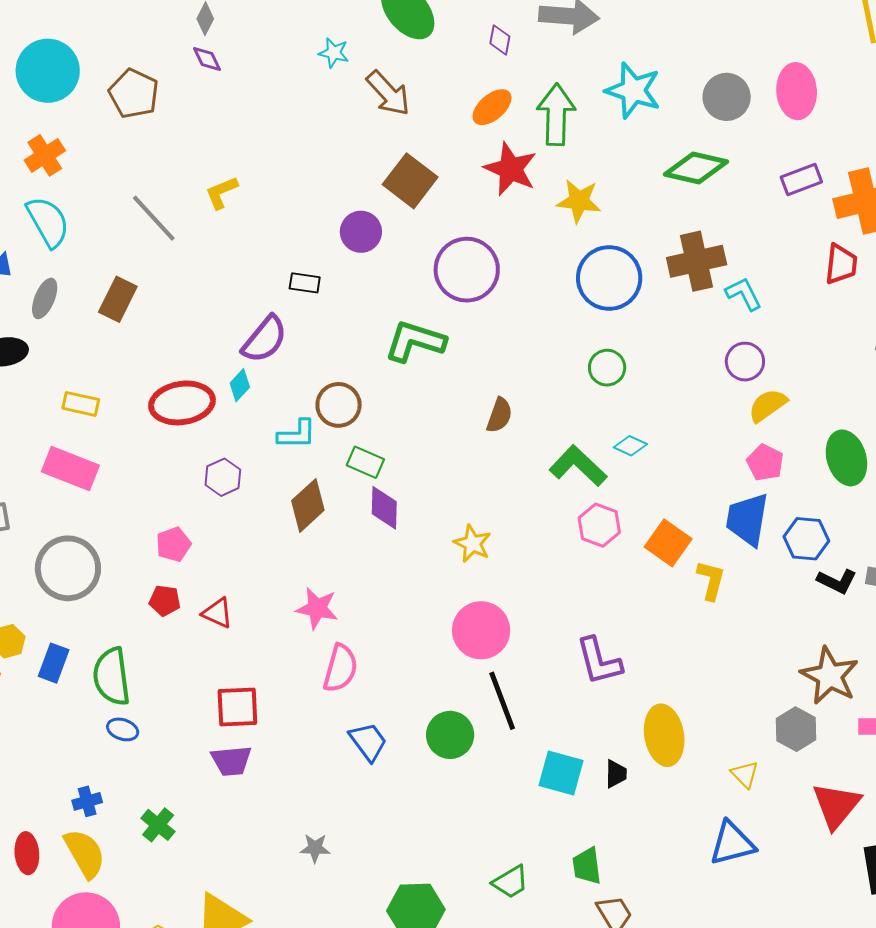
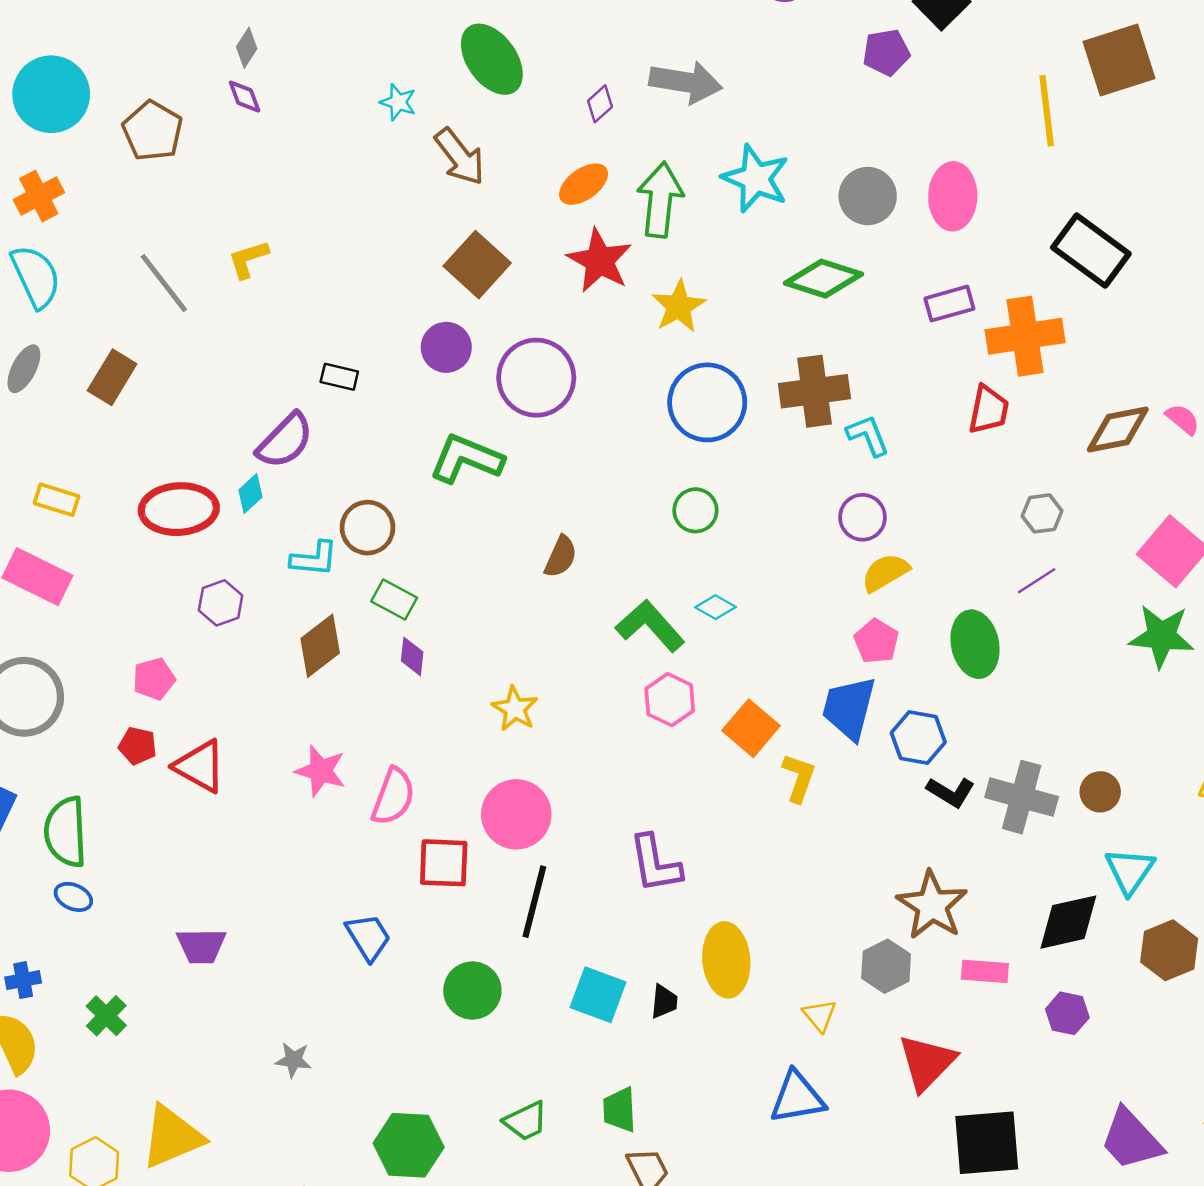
purple diamond: (500, 40) -> (600, 104), turned 32
yellow star: (579, 201) -> (679, 306), turned 30
purple circle: (361, 232) -> (446, 347), moved
purple diamond: (384, 508) -> (412, 656), size x0.7
red triangle: (218, 613) -> (200, 766), size x1.4
pink semicircle: (340, 668) -> (393, 796), moved
black line: (502, 701) -> (534, 902), turned 30
red square: (237, 707) -> (444, 863), moved
green circle: (450, 735) -> (472, 991), moved

